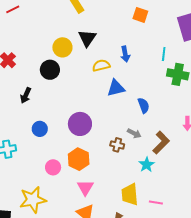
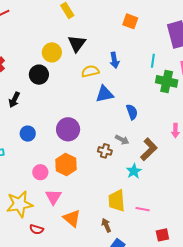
pink triangle: (85, 188) -> (53, 197), moved

